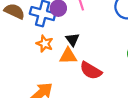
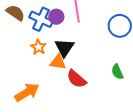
black triangle: (72, 40) -> (64, 48), size x1.5

